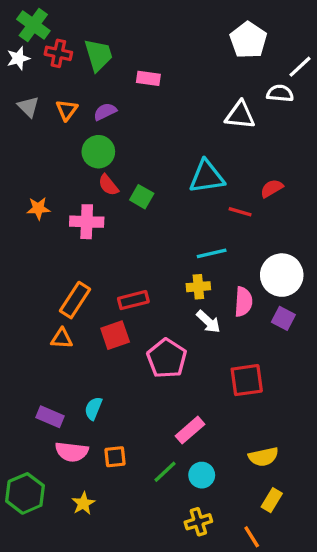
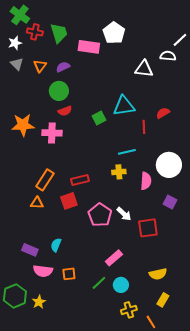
white pentagon: (248, 40) -> (114, 33), moved
white star: (18, 58) -> (15, 43), moved
pink rectangle: (148, 78) -> (89, 47), size x1.5
red semicircle: (108, 185) -> (65, 111), turned -72
green square: (142, 197) -> (99, 118), moved, turned 32
orange star: (38, 208) -> (23, 125), size x1.6
red line: (240, 212) -> (144, 127), turned 72
purple square: (283, 318) -> (170, 202), moved
white arrow: (208, 322) -> (124, 214), moved
yellow star: (83, 503) -> (39, 302), moved
yellow cross: (198, 522) -> (129, 310), moved

